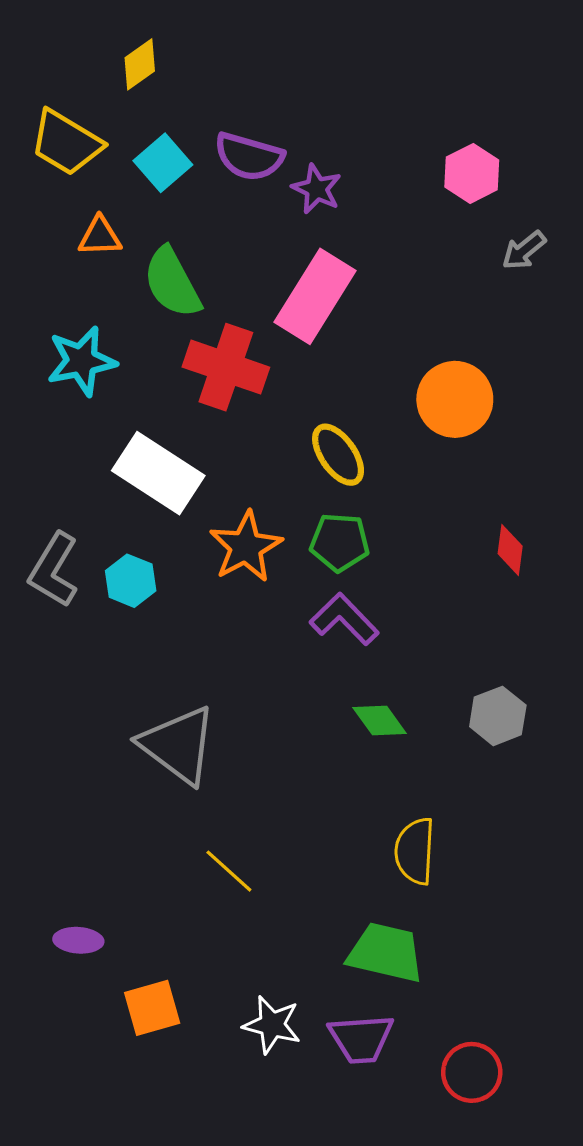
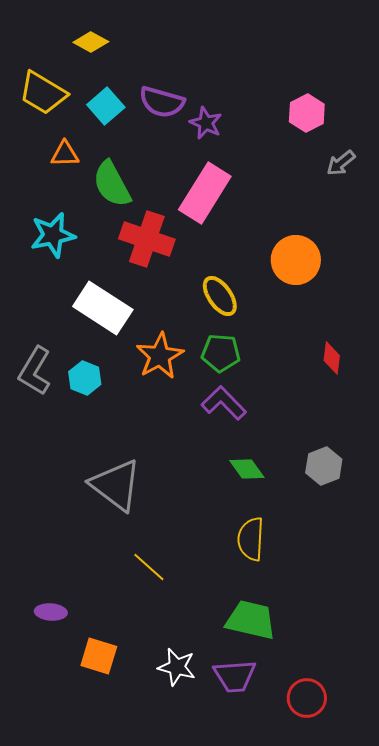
yellow diamond: (140, 64) -> (91, 42), turned 64
yellow semicircle: (415, 851) -> (251, 539), moved
orange square: (152, 1008) -> (99, 656), turned 33

